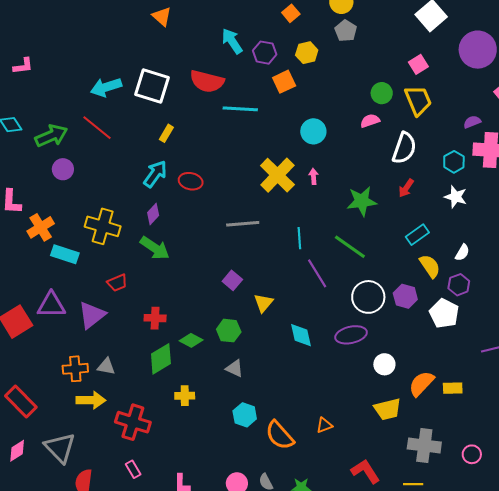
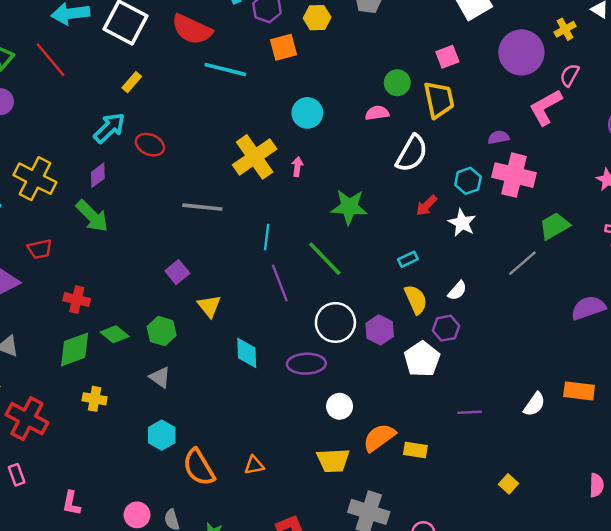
red arrow: (406, 188) -> (426, 206), moved
cyan rectangle: (417, 235) -> (408, 259), size x0.7
yellow triangle: (263, 303) -> (209, 306), turned -30

